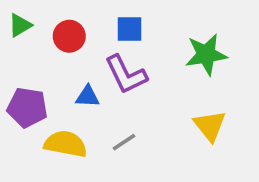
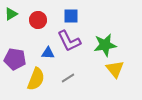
green star: (206, 54) -> (105, 45), moved
yellow semicircle: (66, 144) -> (36, 79), turned 100

